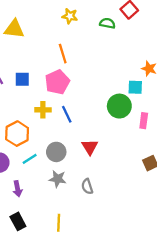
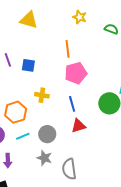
pink pentagon: (57, 82) -> (76, 73), moved
blue line: (67, 114) -> (72, 104), moved
red triangle: (90, 147) -> (78, 126), moved, turned 35
gray semicircle: (87, 186) -> (69, 169), size x1.5

